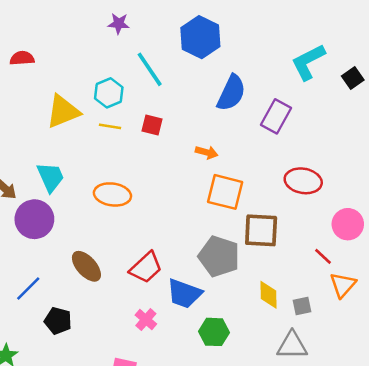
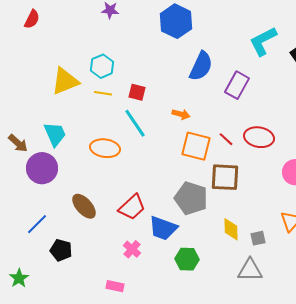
red semicircle: (22, 58) -> (32, 19), moved, turned 120
cyan line: (150, 69) -> (135, 123), moved
red line: (323, 256) -> (226, 139), moved

